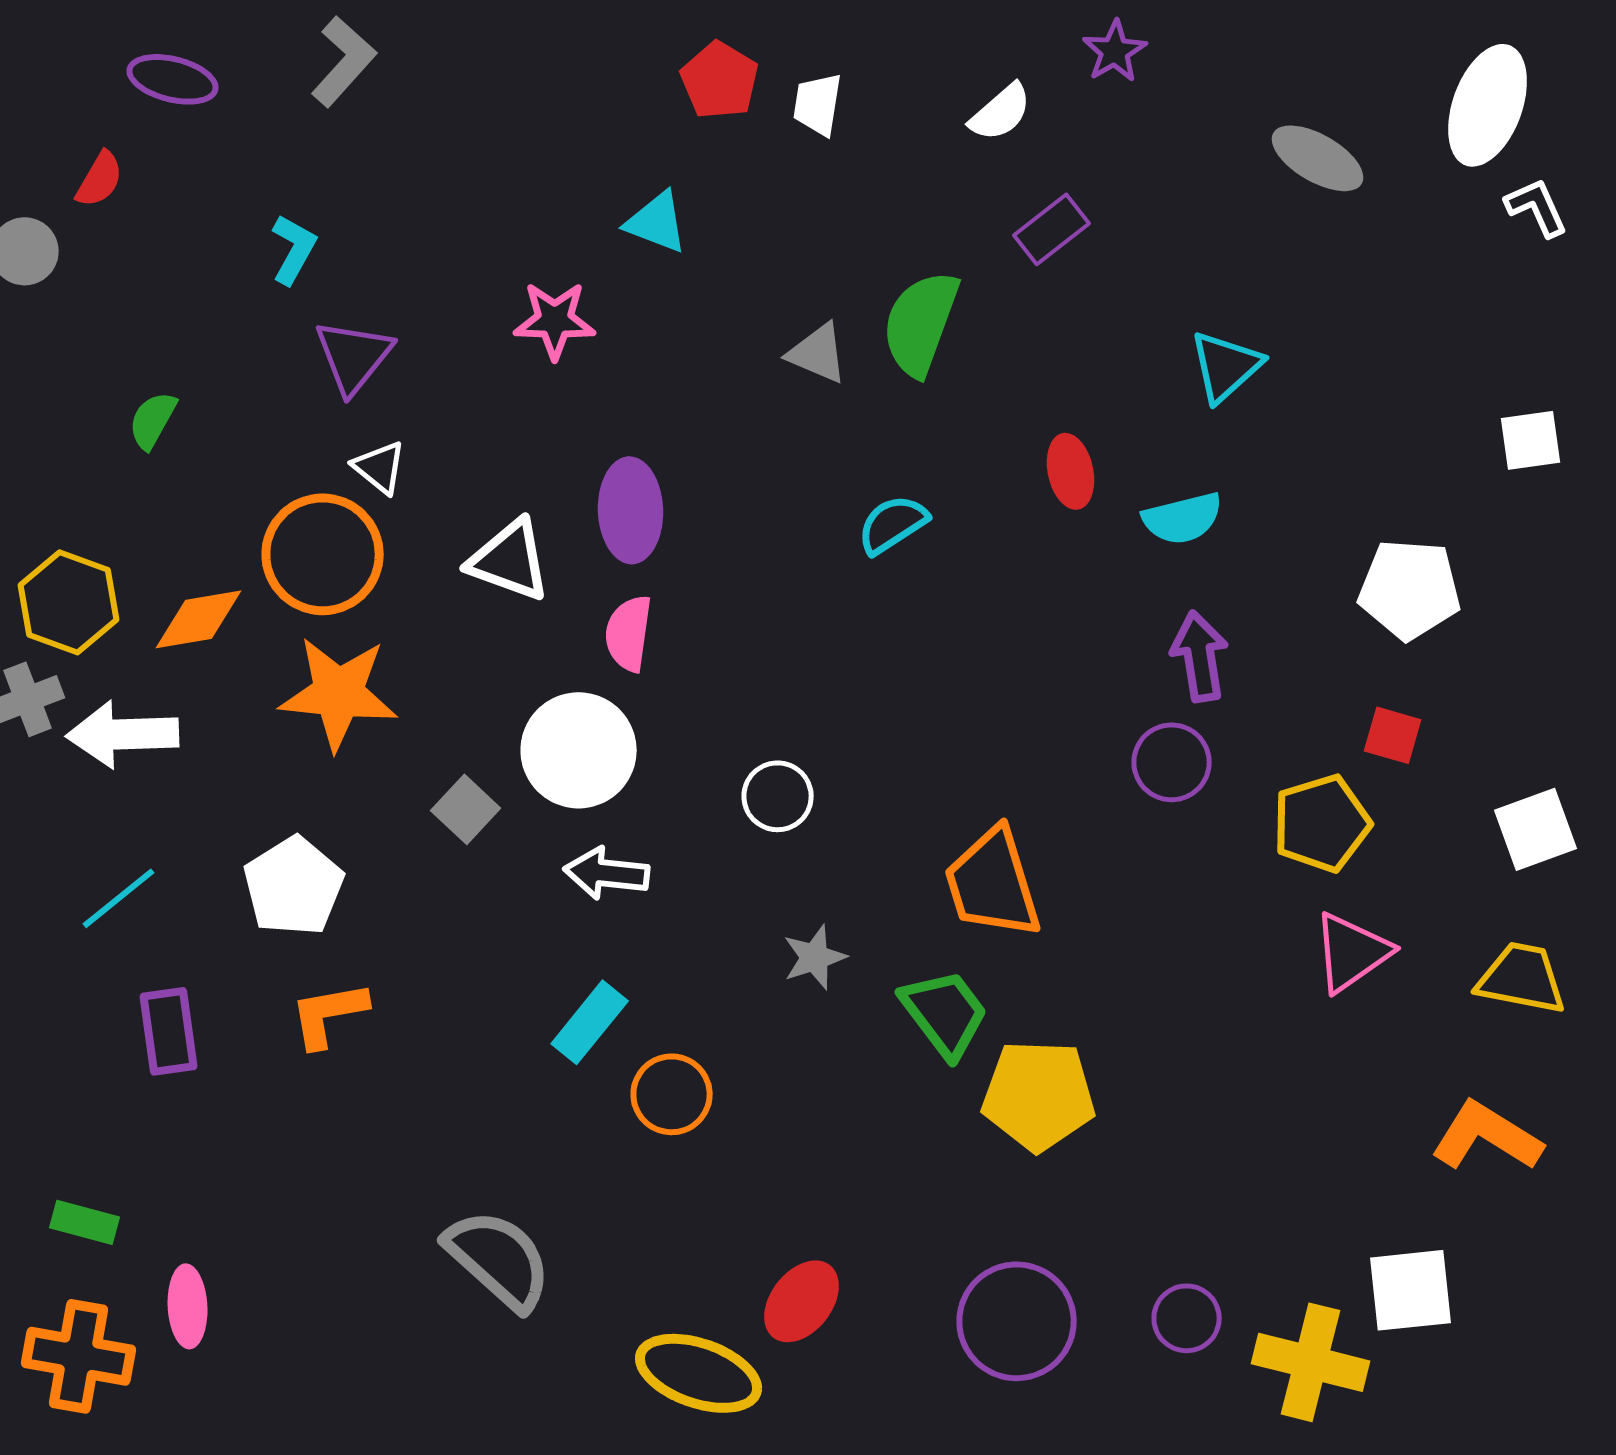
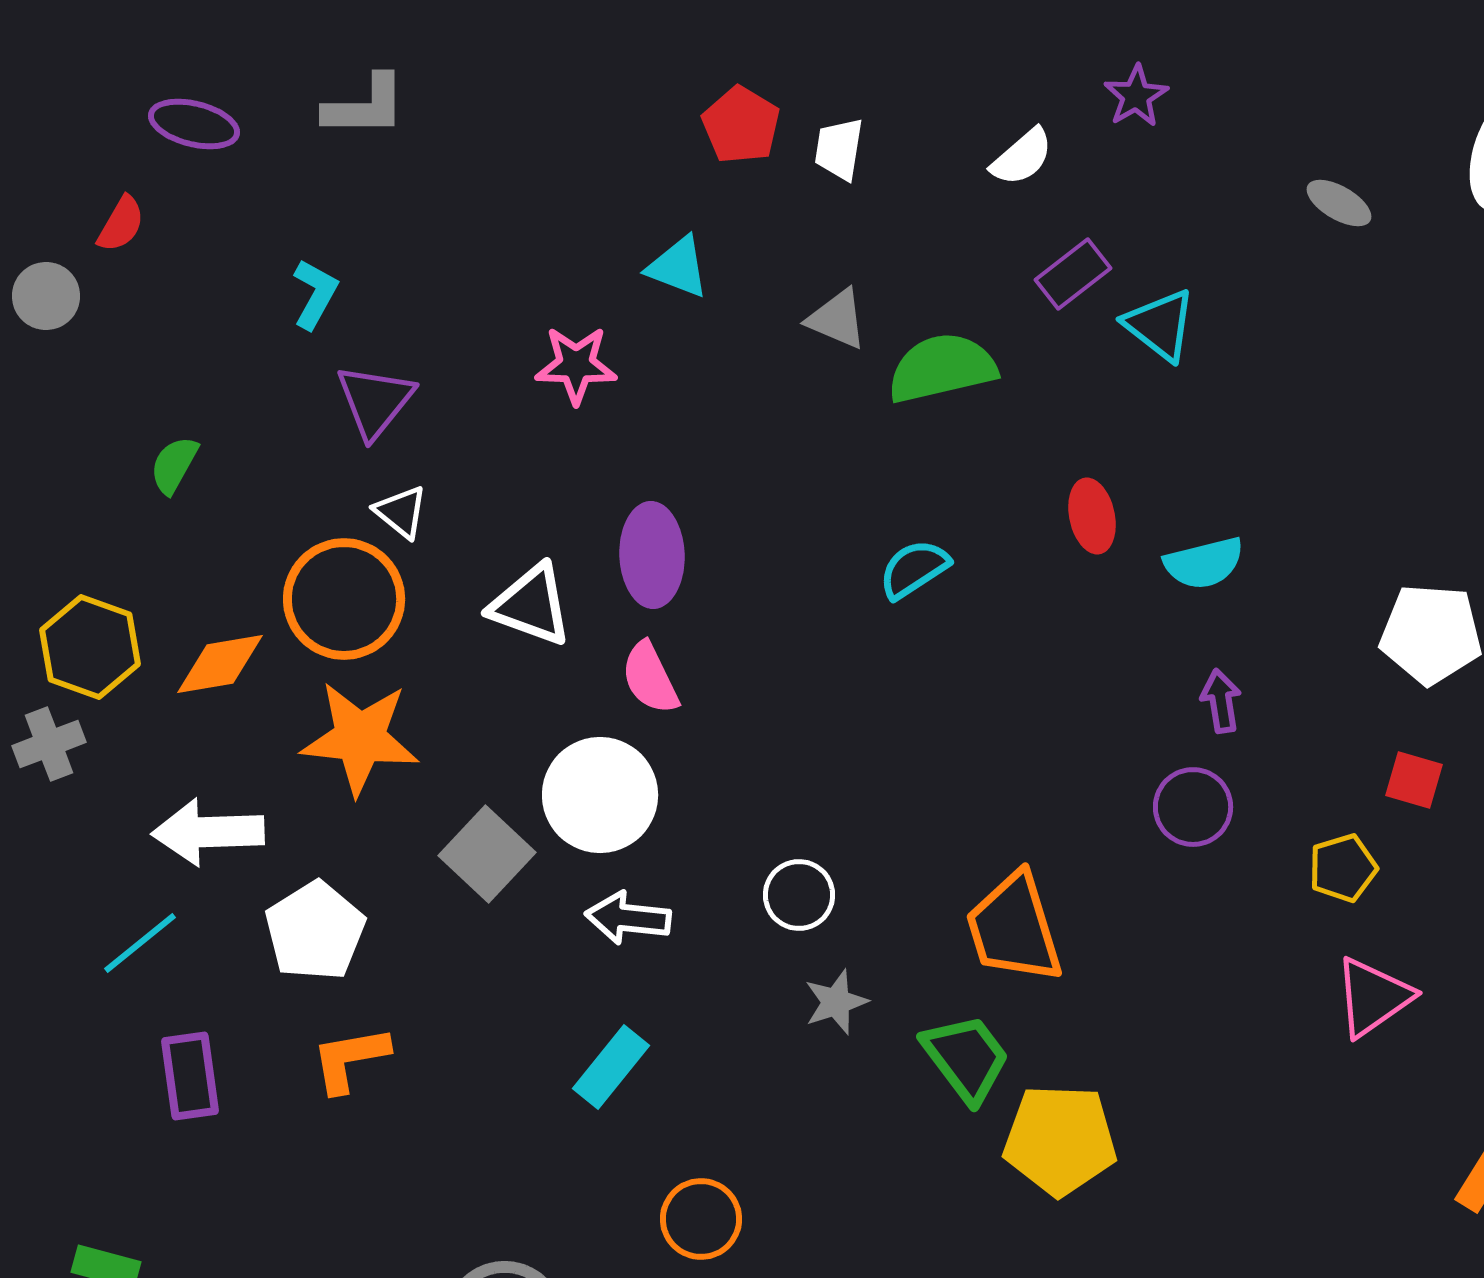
gray L-shape: (344, 61) -> (365, 106), turned 48
gray ellipse: (1318, 158) -> (1339, 203), size x0.7
green semicircle: (921, 323) -> (942, 368), turned 57
gray triangle: (818, 353) -> (837, 319), moved
cyan triangle: (1226, 366) -> (1160, 325), moved, turned -40
pink semicircle: (629, 633) -> (650, 678), turned -34
purple arrow: (1200, 656) -> (1221, 701), size x0.7
white arrow: (123, 734) -> (208, 832), moved
white circle: (778, 796) -> (799, 895), moved
gray square: (466, 809) -> (487, 854), size x1.4
yellow pentagon: (1322, 823) -> (1343, 868), size x0.7
orange circle: (672, 1094) -> (701, 1219), moved

